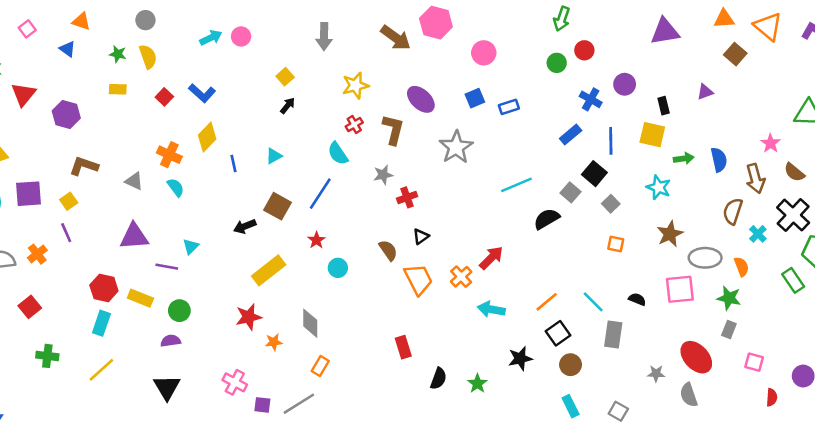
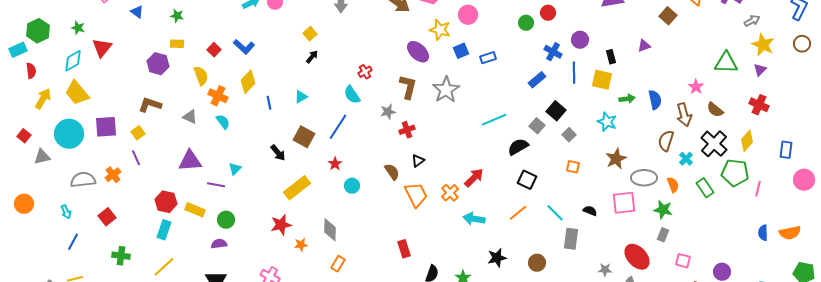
yellow semicircle: (148, 57) -> (201, 76), moved
yellow star: (355, 86) -> (440, 30), moved, turned 30
purple hexagon: (66, 114) -> (158, 64), moved
brown L-shape: (393, 130) -> (408, 87), moved
blue line: (611, 141) -> (574, 73), moved
black arrow: (245, 226) -> (278, 153), turned -108
green rectangle: (793, 280) -> (705, 188), moved
black square: (558, 333) -> (527, 180), moved, turned -30

